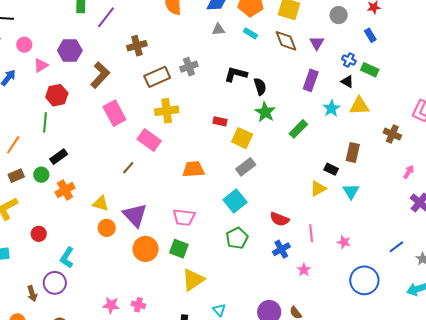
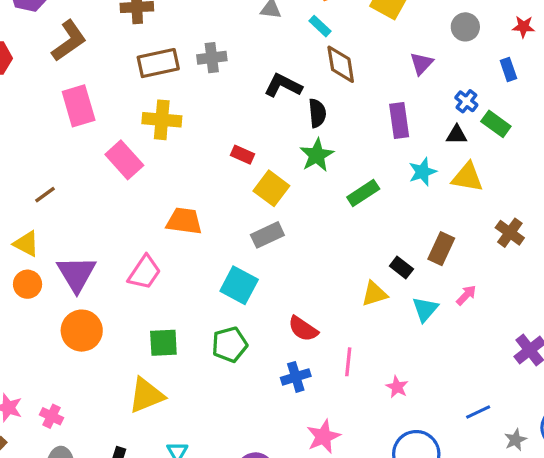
brown diamond: (286, 41) -> (341, 64), moved
purple rectangle: (311, 80) -> (399, 121), turned -40
black triangle: (347, 82) -> (457, 135), turned -40
brown line: (128, 168) -> (45, 195), moved
pink arrow: (409, 172) -> (466, 295), moved
cyan square: (235, 201) -> (239, 285), turned -35
pink trapezoid: (184, 217) -> (144, 272), moved, turned -75
green square: (179, 249) -> (163, 343), moved, turned -36
pink star: (304, 270) -> (323, 436), moved, size x1.5

